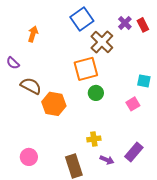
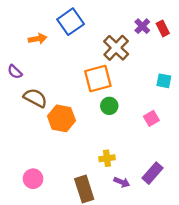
blue square: (82, 19) -> (71, 22), moved
orange arrow: (33, 34) -> (38, 39), turned 63
cyan square: (144, 81) -> (164, 81), moved

